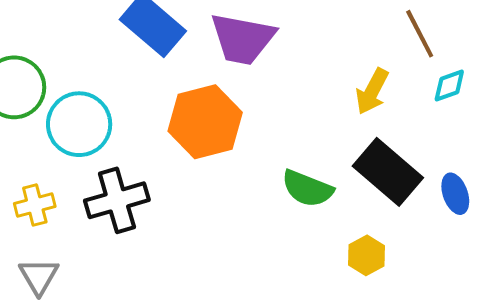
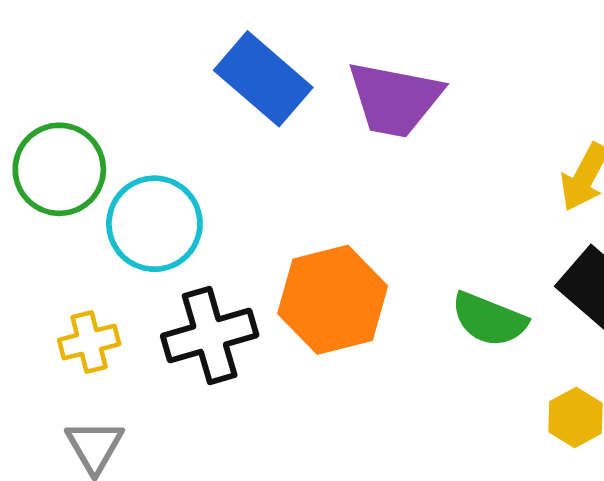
orange hexagon: (205, 122) -> (333, 300), moved

